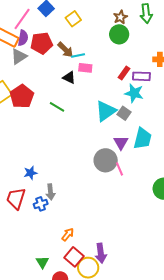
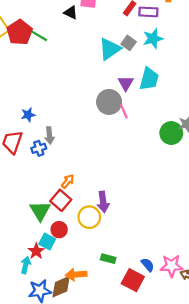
cyan star: (134, 93) -> (153, 39), moved, turned -30
green line: (57, 107) -> (39, 36), moved
gray square: (124, 113) -> (129, 43), moved
red square: (74, 257) -> (61, 200), moved
green triangle: (42, 262) -> (40, 211), size x1.5

